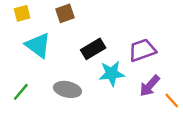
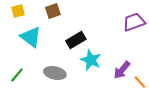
purple trapezoid: (142, 50) -> (134, 22), moved
cyan star: (112, 73) -> (91, 60), turned 30

